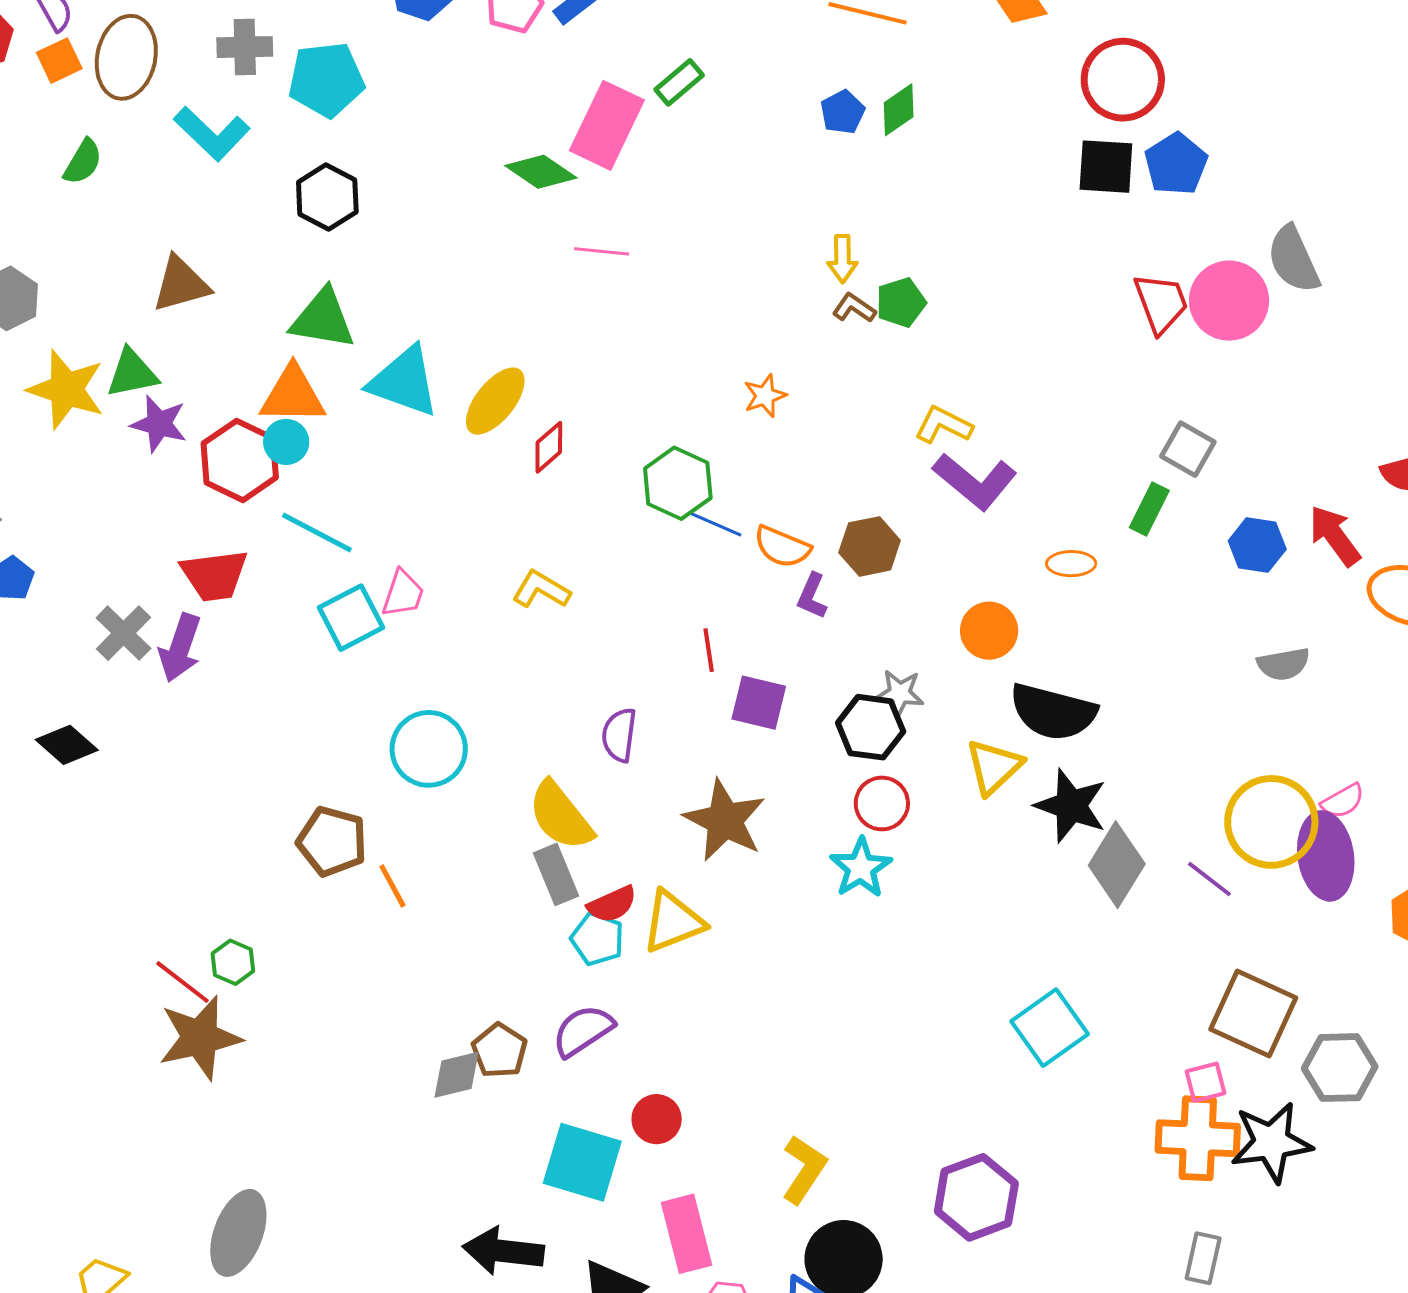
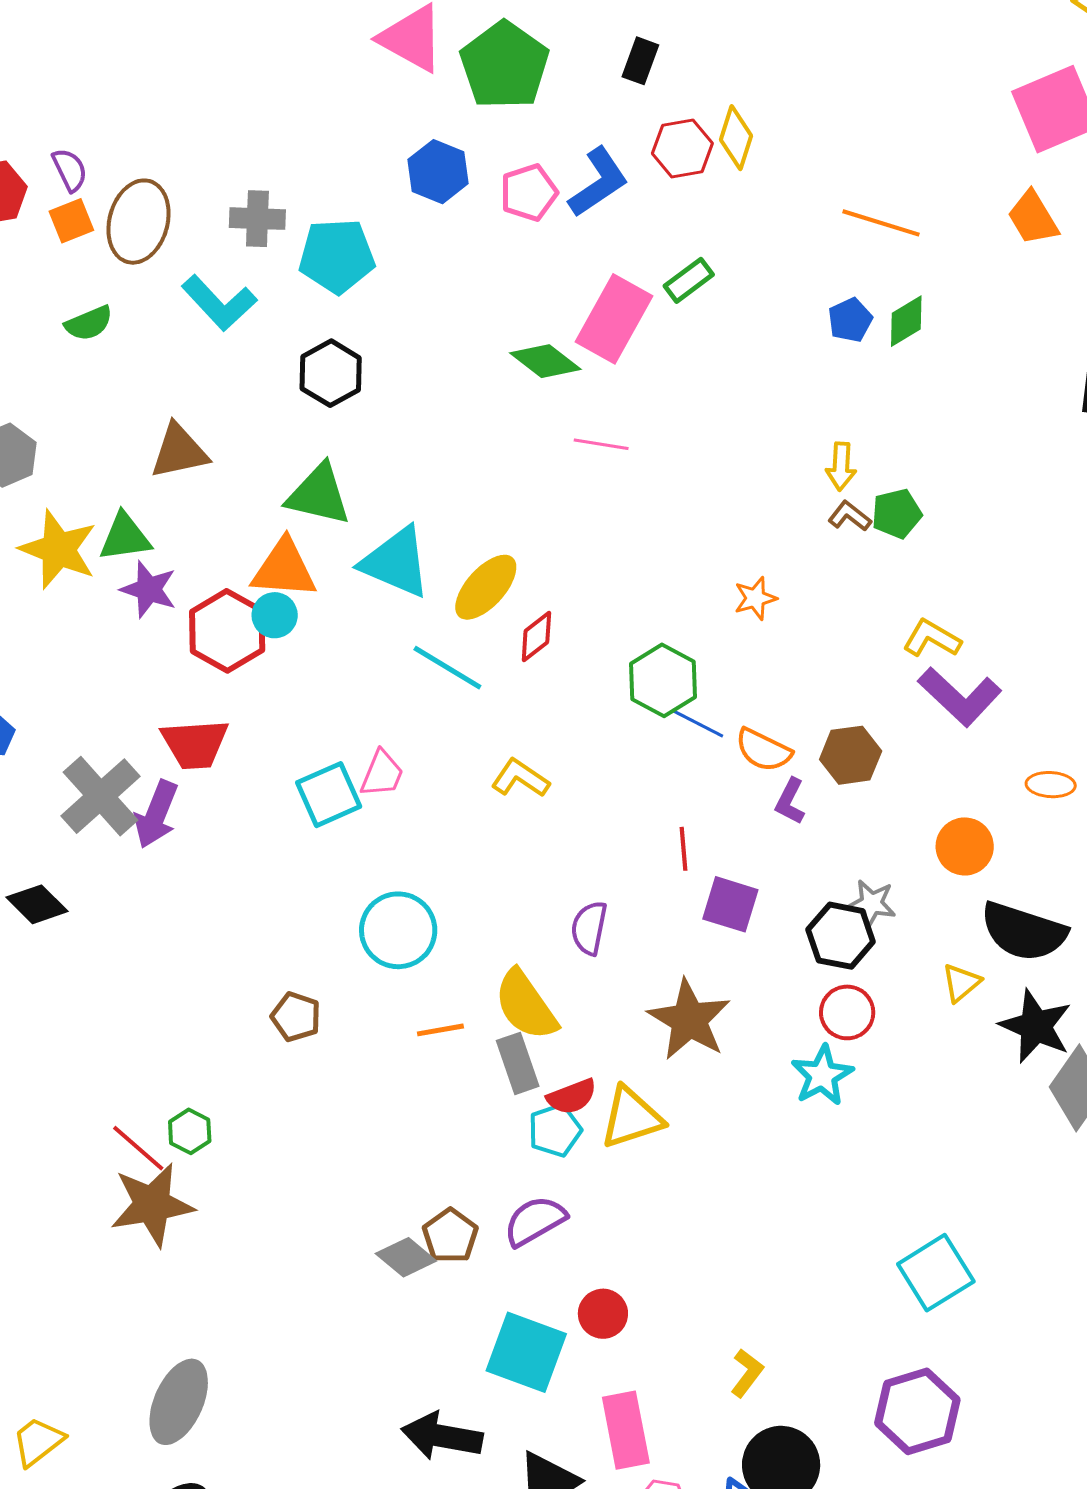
green semicircle: (83, 162) -> (89, 323), turned 33
cyan line: (317, 532) -> (447, 668), moved
gray cross: (123, 633) -> (101, 796), size x1.4
yellow triangle: (994, 767) -> (961, 983), size x0.7
brown pentagon: (332, 841) -> (296, 1017), size x0.7
orange line: (392, 886) -> (440, 1030), moved, turned -75
cyan pentagon: (597, 939) -> (555, 1130), turned 30
cyan square: (1050, 1028) -> (936, 1273), moved
gray diamond: (456, 1075) -> (406, 1257), turned 50
yellow L-shape: (804, 1169) -> (747, 1373), size x0.7

